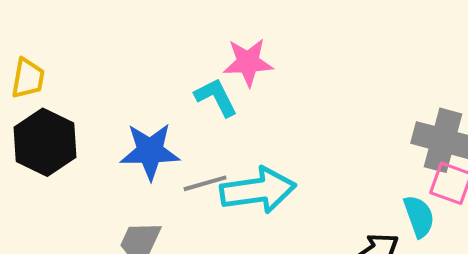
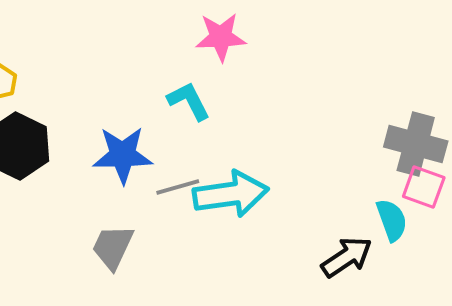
pink star: (248, 62) -> (221, 37), moved

